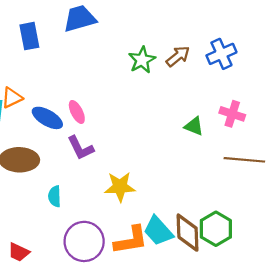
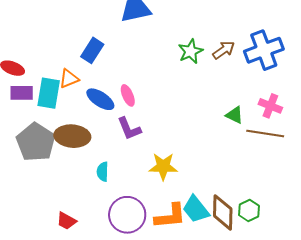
blue rectangle: (29, 36) -> (92, 50), moved, turned 40
blue cross: (221, 54) -> (264, 50), size x1.4
brown line: (244, 160) -> (265, 134), moved
green hexagon: (216, 229) -> (249, 211), size x0.7

